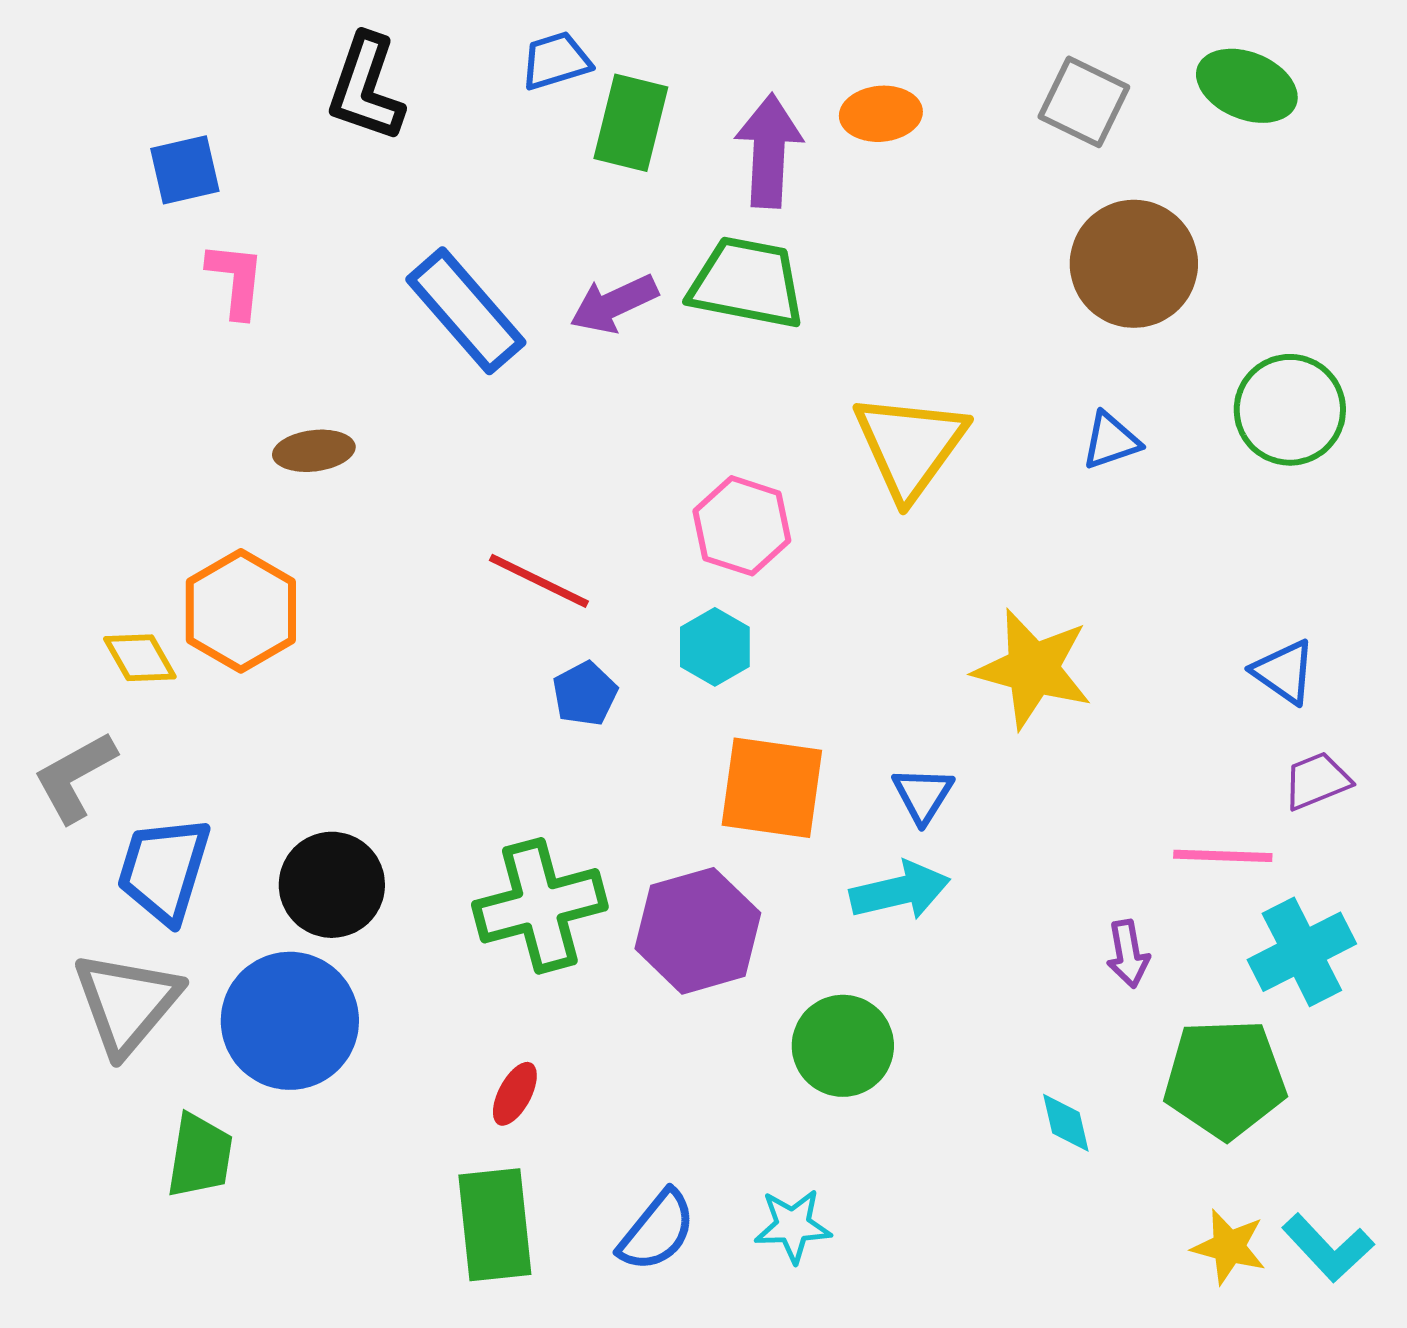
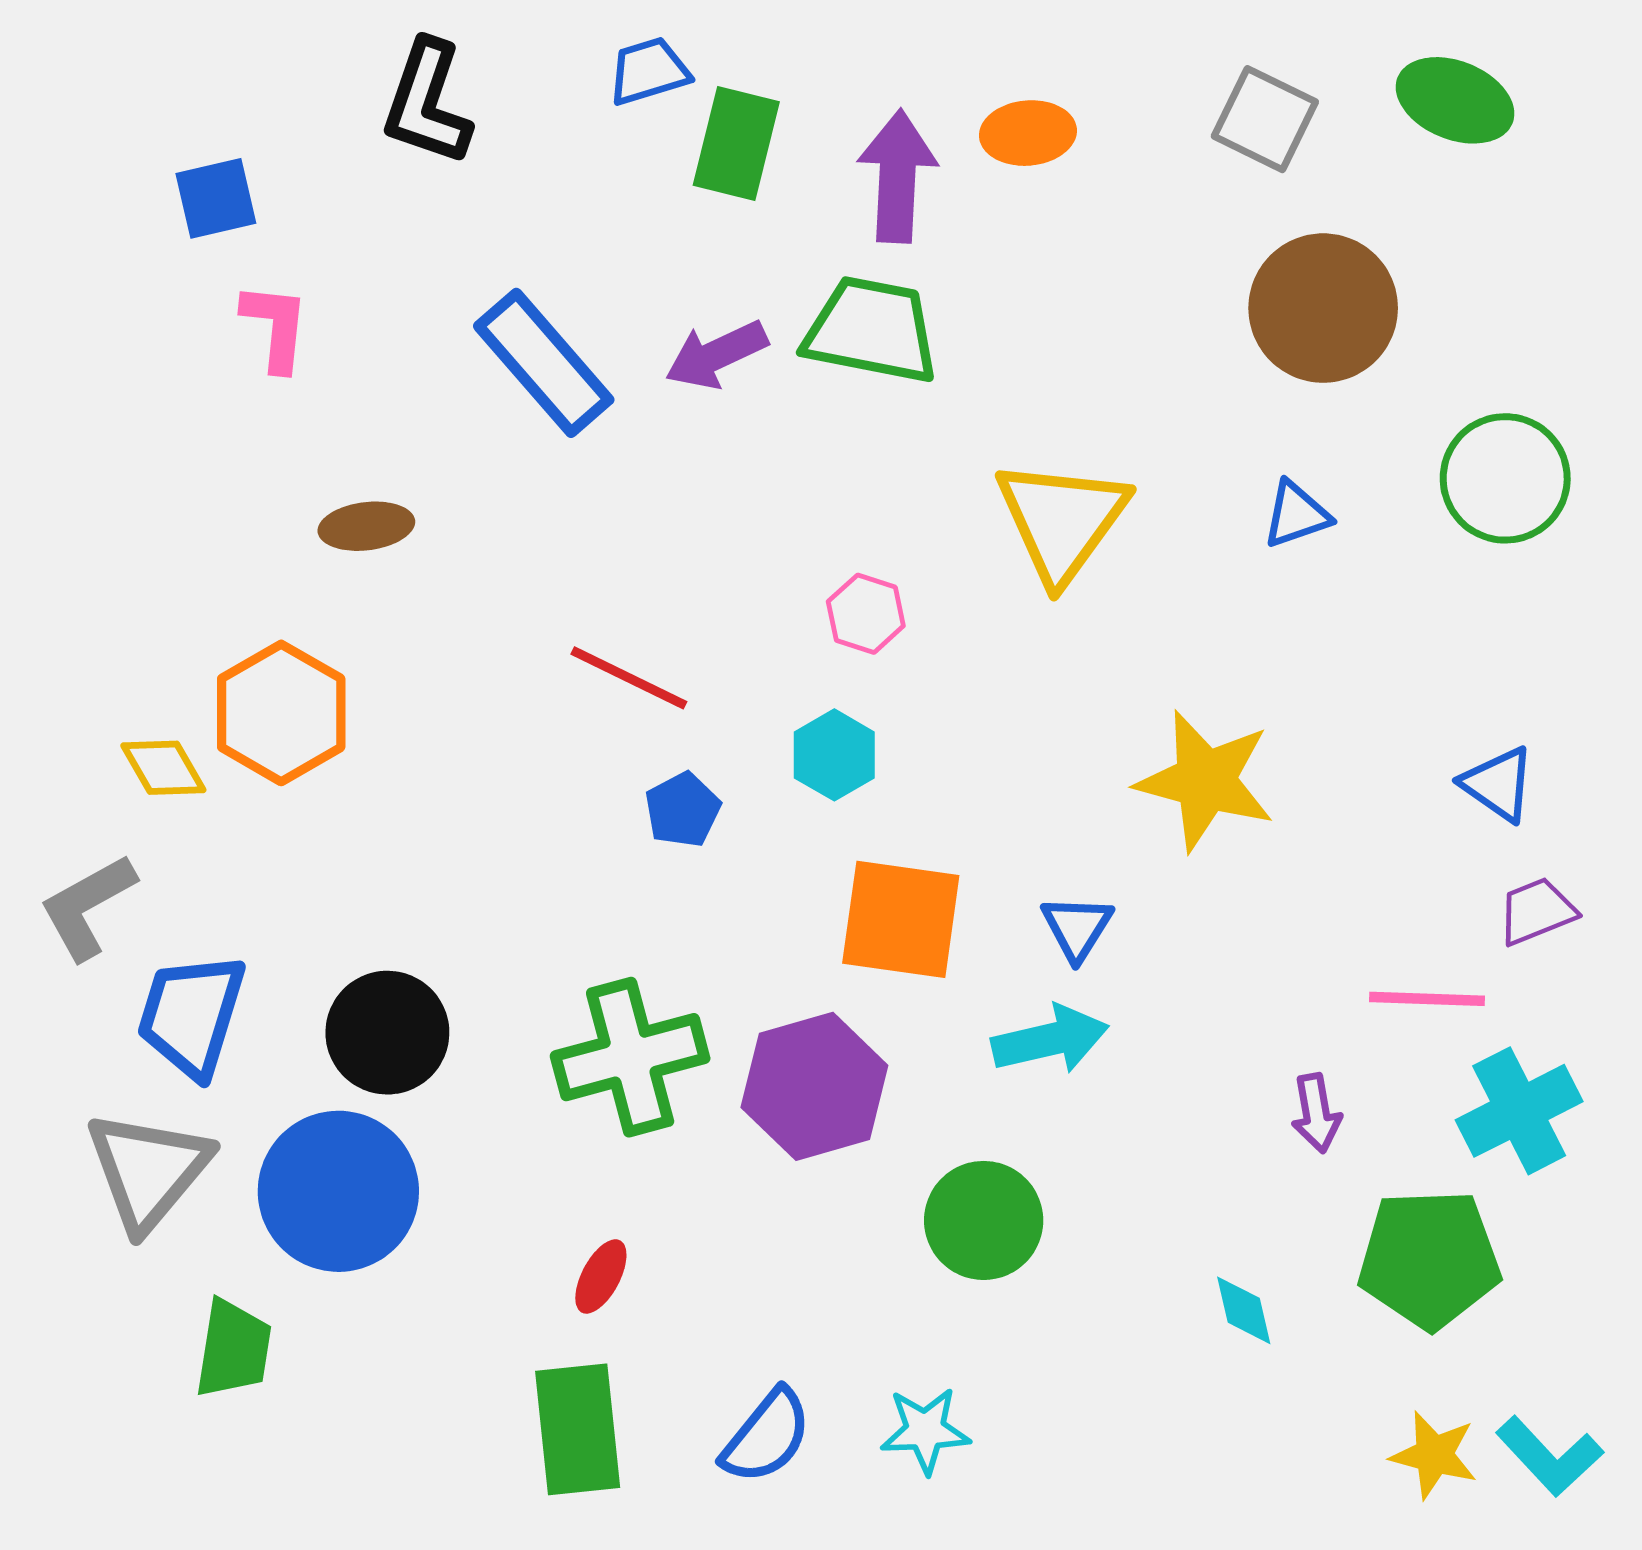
pink hexagon: (742, 526) -> (866, 614), size x0.7

